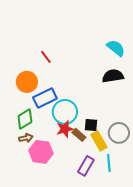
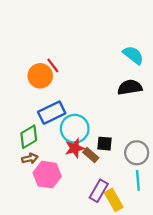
orange circle: (27, 82) -> (40, 76), moved
yellow rectangle: (99, 141) -> (114, 200), moved
cyan line: (109, 163) -> (138, 180), moved

